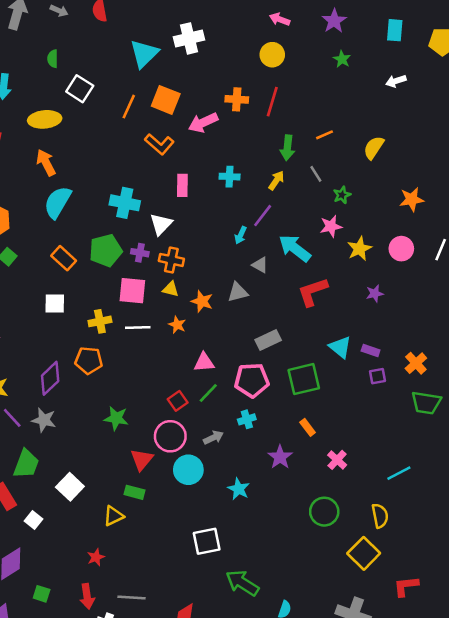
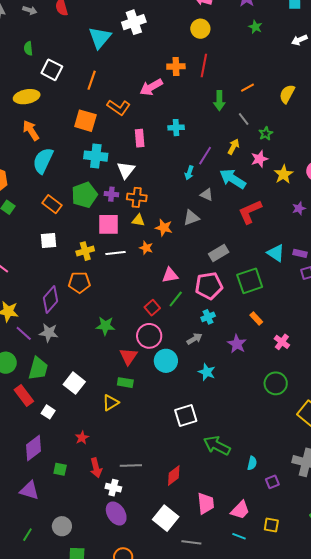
orange square: (166, 100) -> (85, 121), moved
yellow arrow: (276, 180) -> (233, 147), moved
gray arrow: (213, 437) -> (194, 339), moved
red star: (96, 557) -> (82, 438), moved

